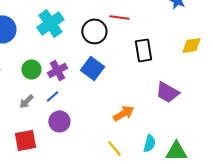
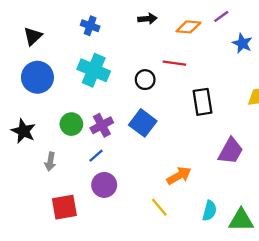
cyan cross: (50, 23) -> (94, 70), turned -32
black circle: (94, 31) -> (145, 80), size x0.7
purple trapezoid: (167, 92) -> (231, 151), turned -90
gray arrow: (26, 101) -> (50, 162), moved, turned -35
yellow line: (114, 148) -> (159, 207), moved

